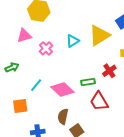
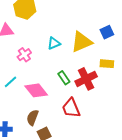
pink cross: (46, 48) -> (24, 55), moved
red cross: (109, 71) -> (86, 79), size x1.5
green rectangle: (88, 82) -> (64, 78), moved, turned 56

